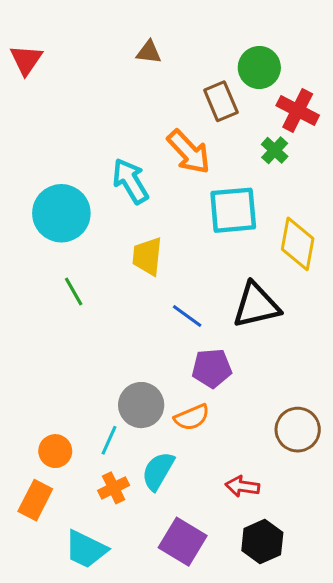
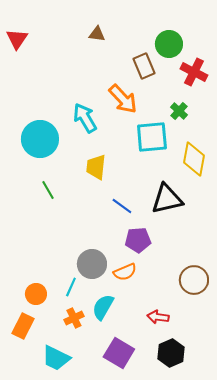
green cross: (275, 150) -> (179, 111), moved

